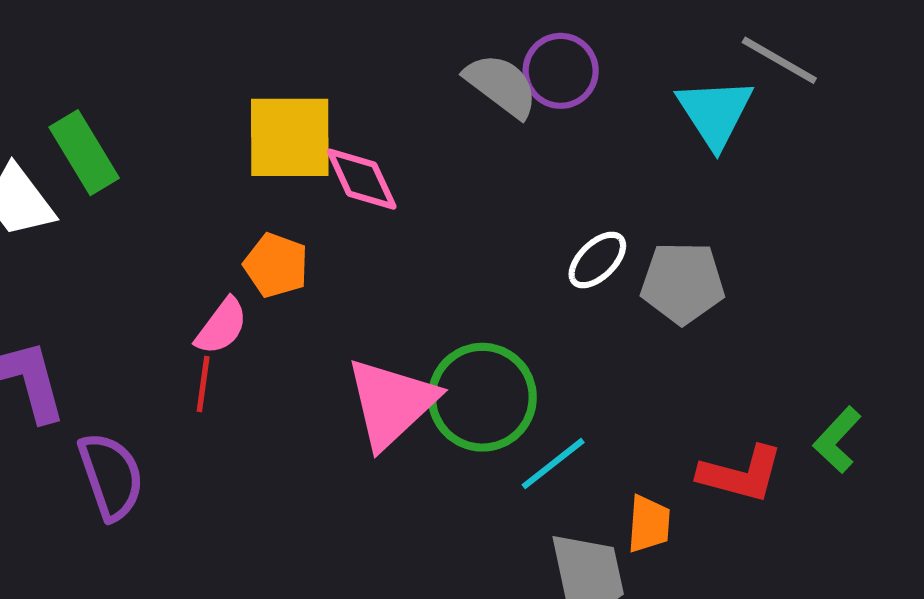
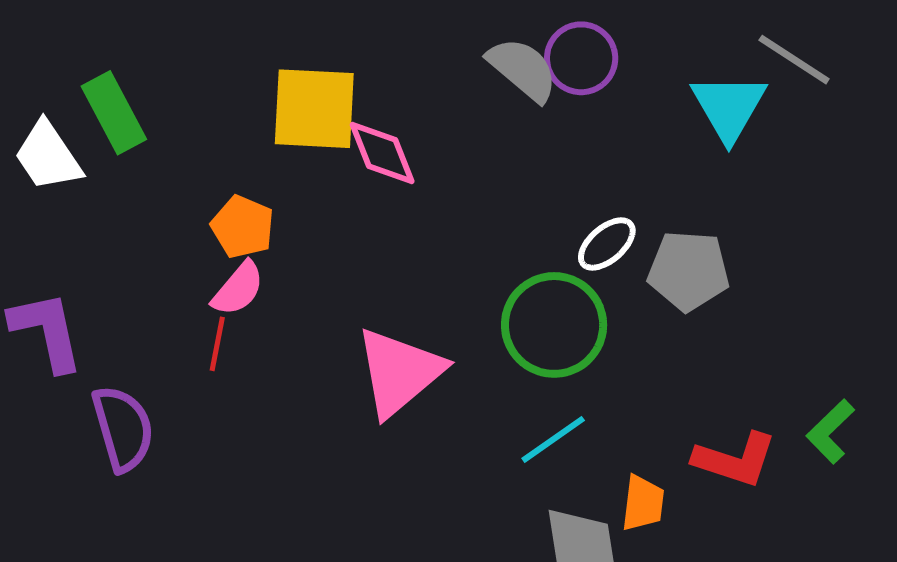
orange pentagon: (276, 265) -> (243, 227), moved
green circle: (482, 397) -> (554, 325), moved

